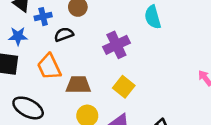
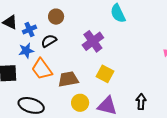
blue star: (18, 36) -> (26, 51), moved

